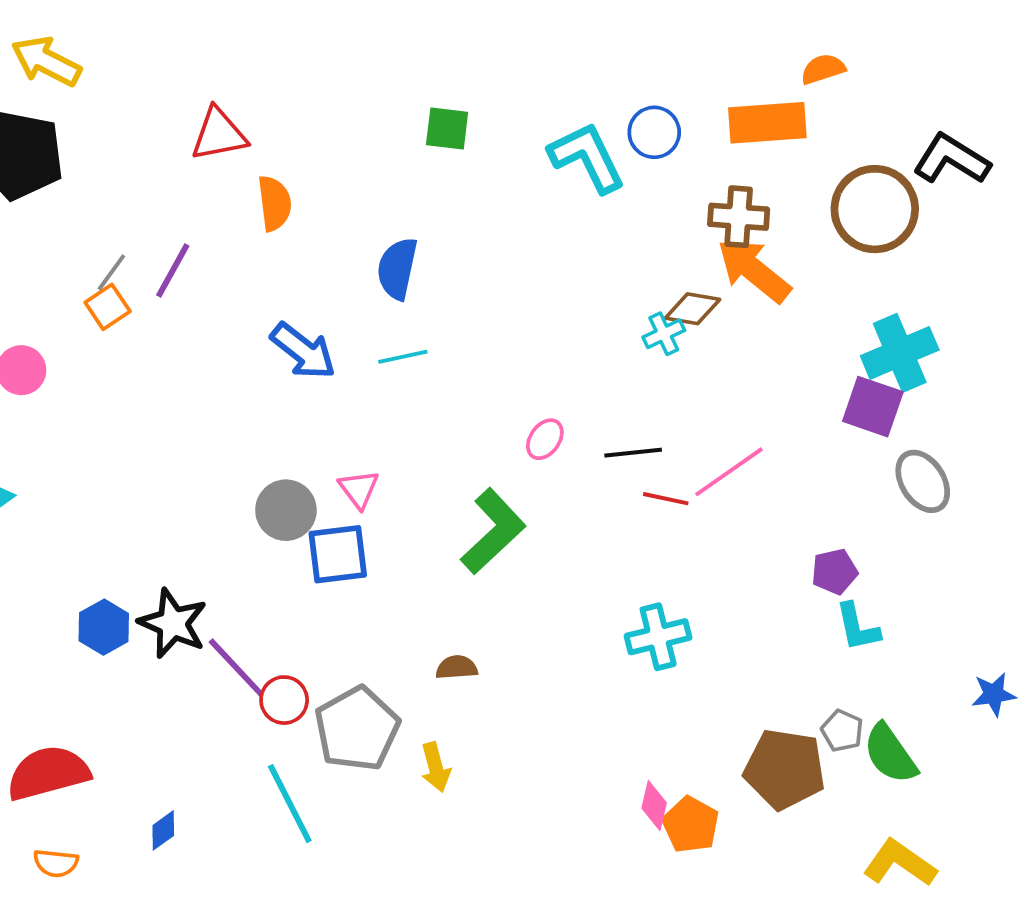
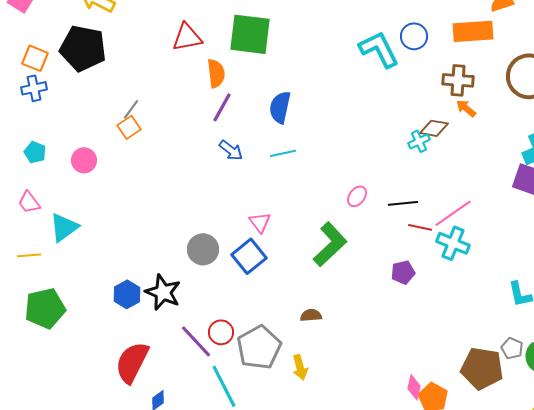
green square: (447, 129) -> (250, 34), moved, size x1.8
purple line: (173, 270) -> (222, 107), moved
orange arrow: (754, 270) -> (466, 108), size x0.5
blue arrow: (303, 351) -> (231, 150), size x0.7
gray circle: (286, 510) -> (203, 249), moved
blue square: (338, 554) -> (249, 256), turned -32
purple pentagon: (834, 572) -> (403, 272), moved
cyan cross: (658, 637) -> (453, 243), moved, turned 36
purple line: (236, 667) -> (196, 341), moved
red semicircle: (48, 773) -> (132, 362), moved, turned -48

